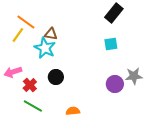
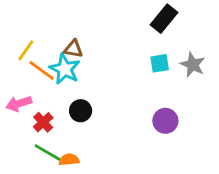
orange line: (26, 22) -> (42, 70), moved
gray star: (134, 76) -> (193, 65), moved, turned 30
orange semicircle: (73, 111) -> (69, 160), moved

